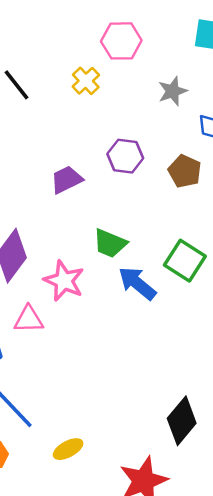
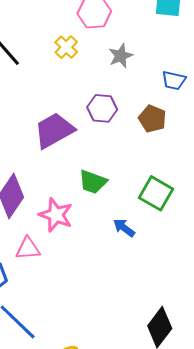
gray star: (173, 91) -> (121, 56), moved
purple trapezoid: (67, 180) -> (54, 130), size x1.5
blue arrow: (137, 283) -> (124, 228), moved, size x0.7

